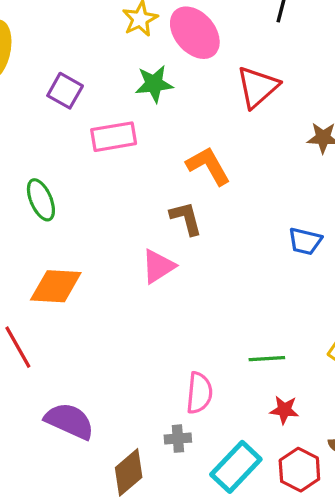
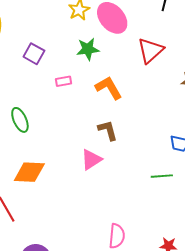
pink rectangle: (114, 137) -> (64, 81), size x0.6
orange L-shape: (208, 166) -> (109, 88), moved
green line: (267, 359) -> (162, 176), moved

